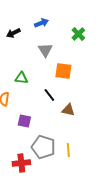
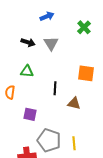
black arrow: (13, 33) -> (28, 42), moved, turned -136
orange square: (63, 71) -> (86, 73), moved
black line: (49, 95) -> (55, 88), turned 40

